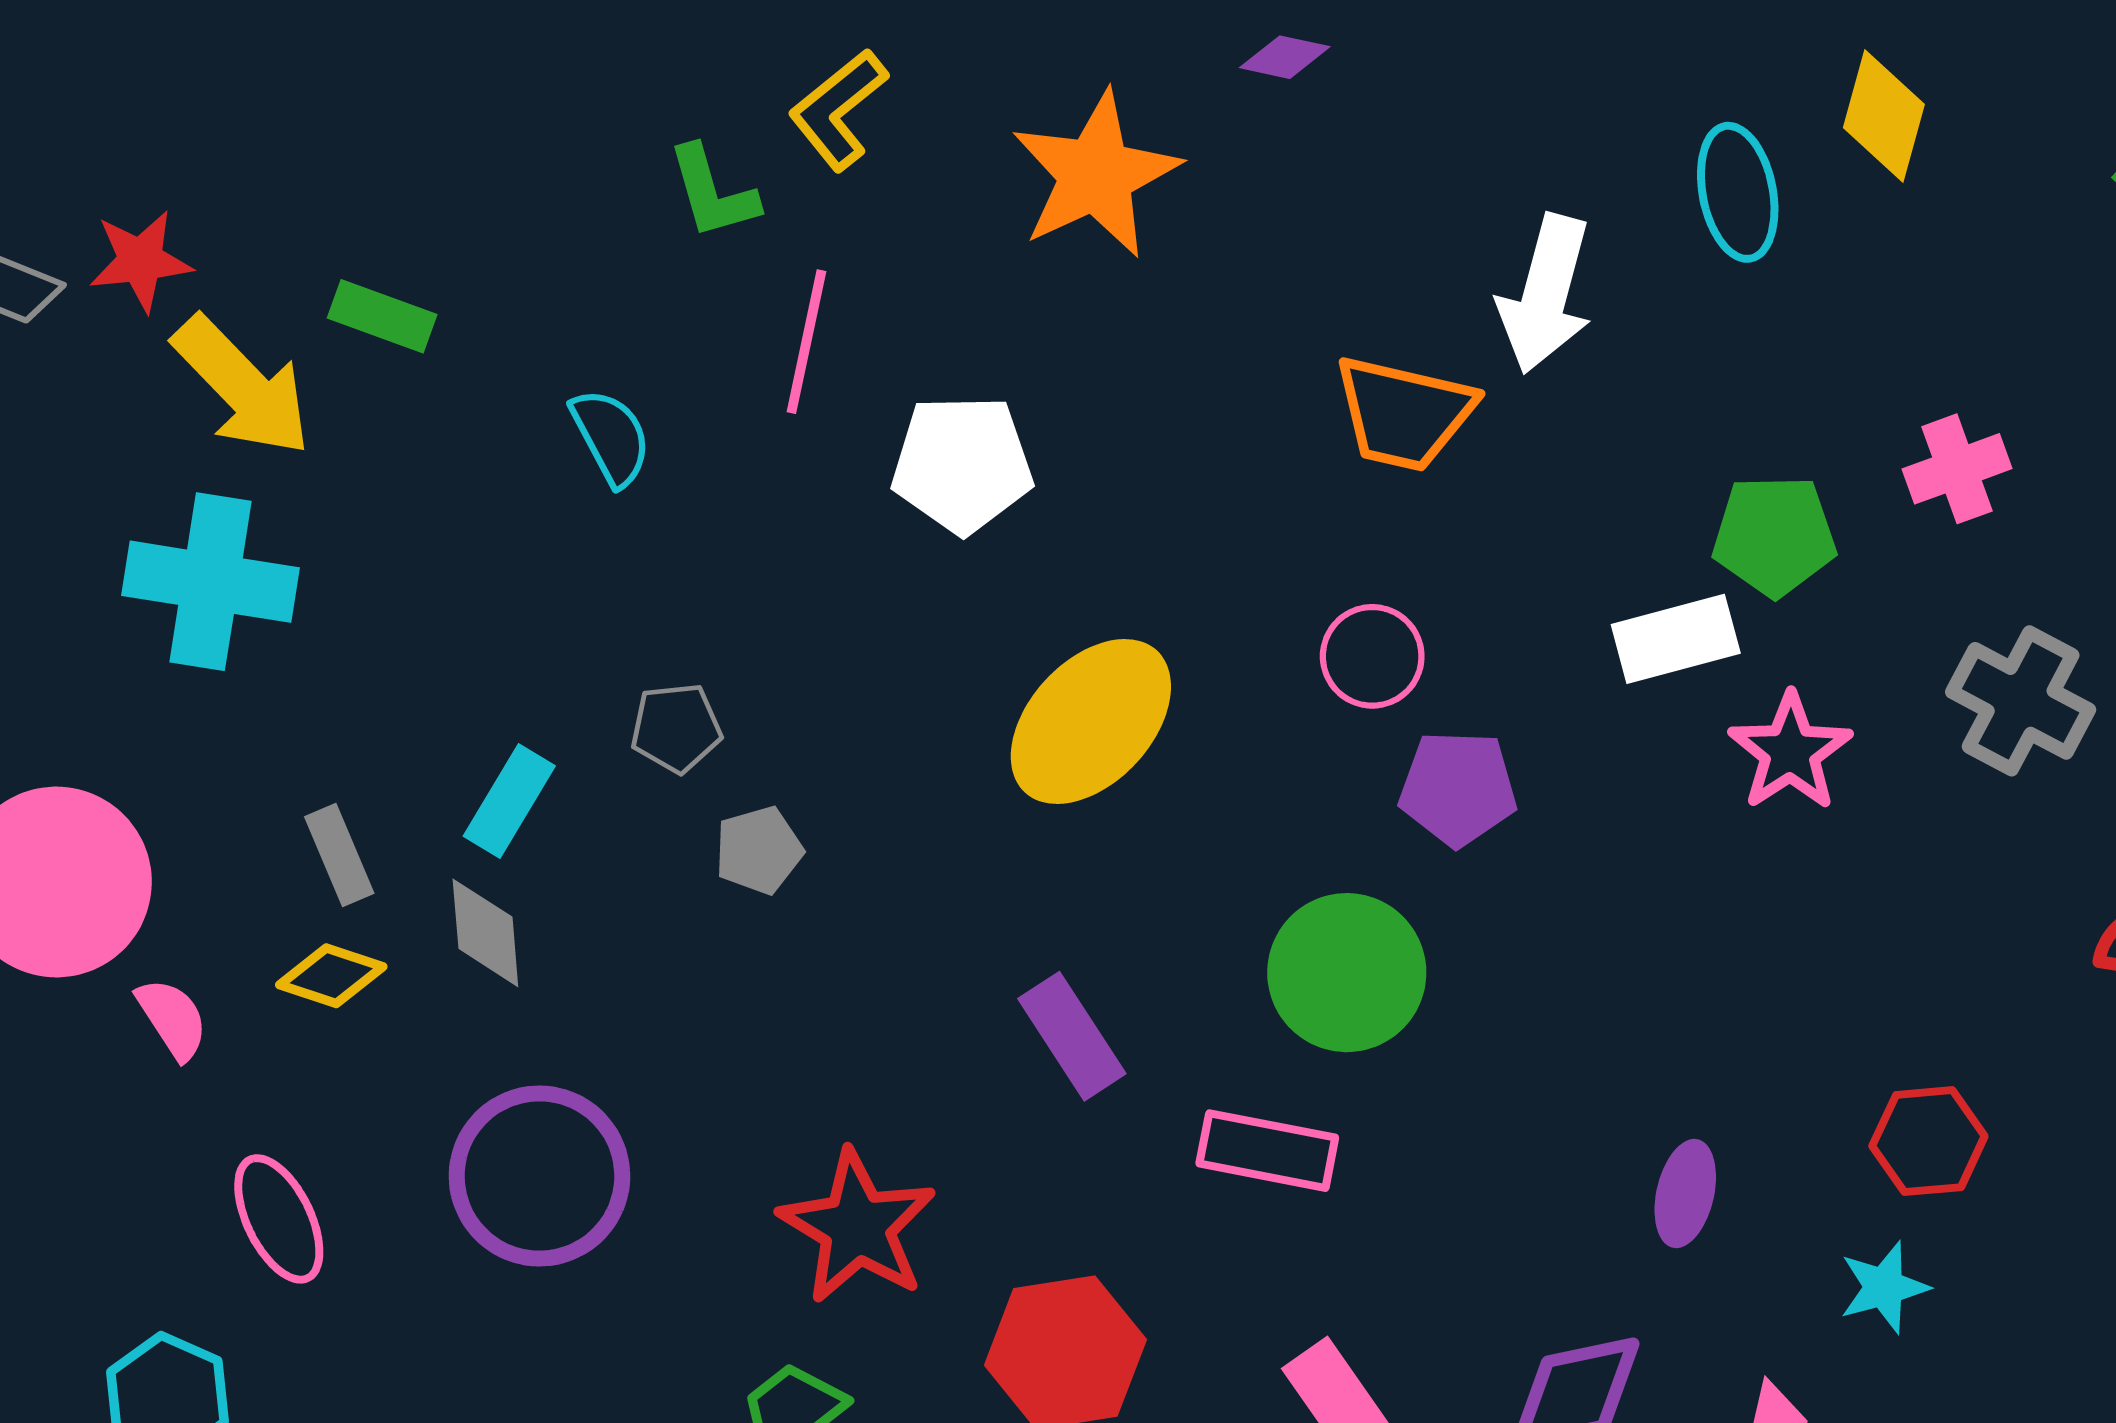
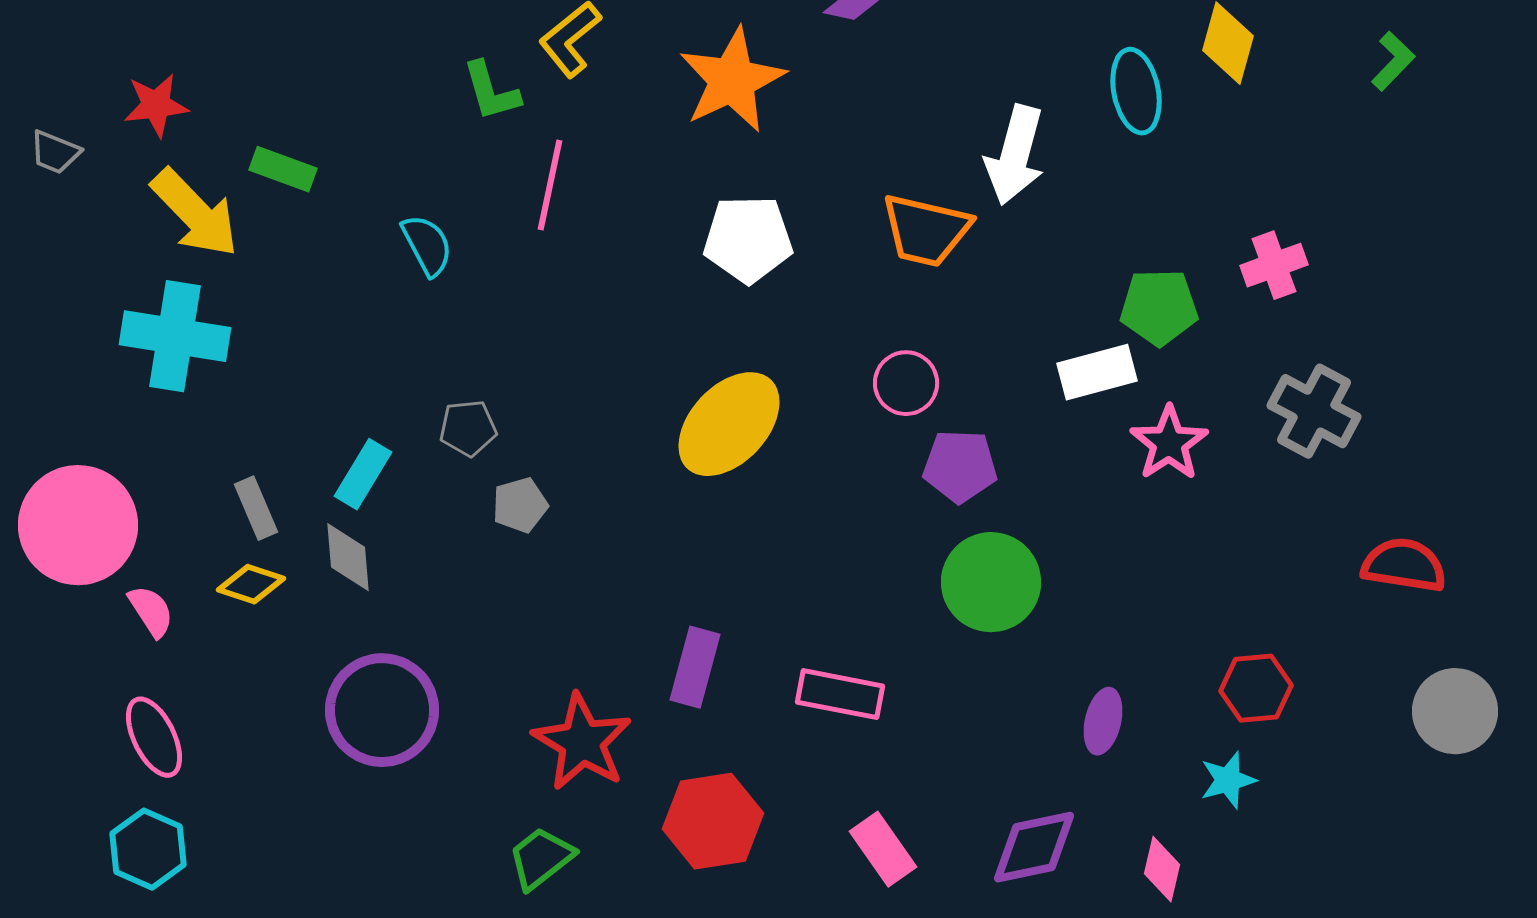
red star: (141, 261) -> (156, 105), moved
white pentagon: (962, 464) -> (748, 239), moved
green circle: (1347, 973) -> (991, 582), moved
purple rectangle: (1072, 1036) -> (695, 667), moved, turned 48
pink ellipse: (279, 1219) -> (154, 737), moved

